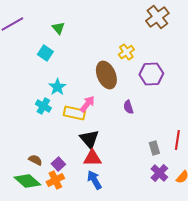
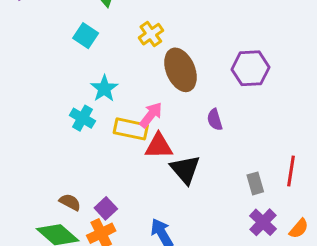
yellow cross: (126, 52) -> (151, 34), moved
black triangle: (89, 139) -> (185, 169), moved
red triangle: (92, 158) -> (159, 146), moved

